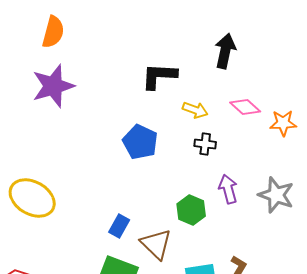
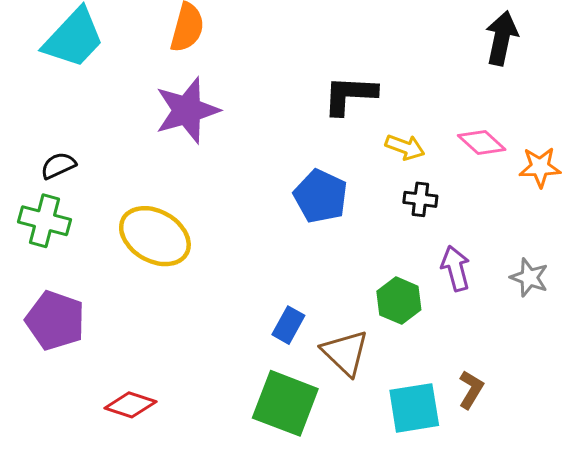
black arrow: (225, 51) -> (502, 38), moved
gray star: (276, 195) -> (529, 278), size x0.7
yellow ellipse: (32, 198) -> (155, 236), moved

